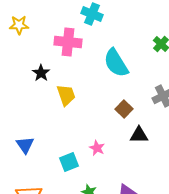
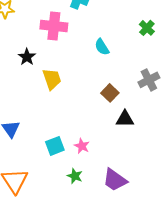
cyan semicircle: (116, 63) -> (102, 47), size x0.6
pink star: (97, 148) -> (82, 146), moved

